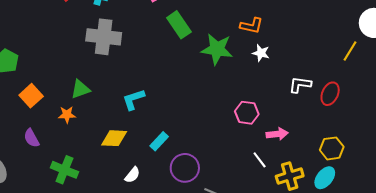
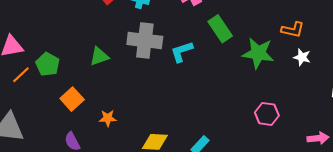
green triangle: (80, 89) -> (99, 56), moved
cyan L-shape: (134, 99) -> (182, 52), moved
pink hexagon: (247, 113) -> (267, 114), moved

